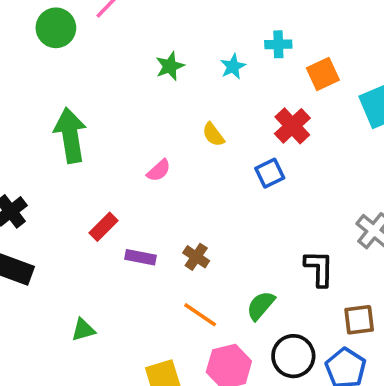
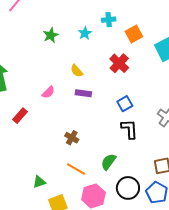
blue square: (270, 173) -> (125, 104), moved
red rectangle: (103, 227) -> (20, 116), moved
purple rectangle: (141, 257) -> (83, 93), moved
black L-shape: (319, 268) -> (129, 129), moved
green triangle: (83, 330) -> (39, 182), moved

